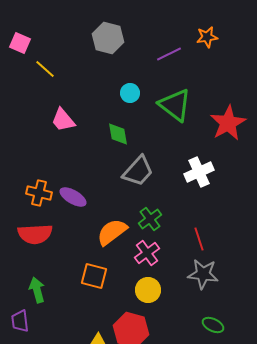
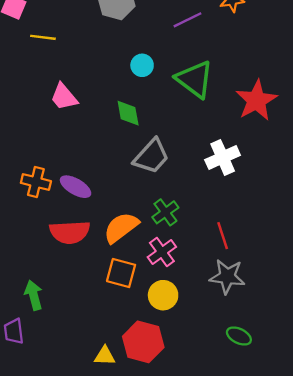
yellow line: (45, 69) -> (43, 37), turned -35
red semicircle: (35, 234) -> (70, 232), moved
orange square: (94, 276) -> (121, 273), moved

